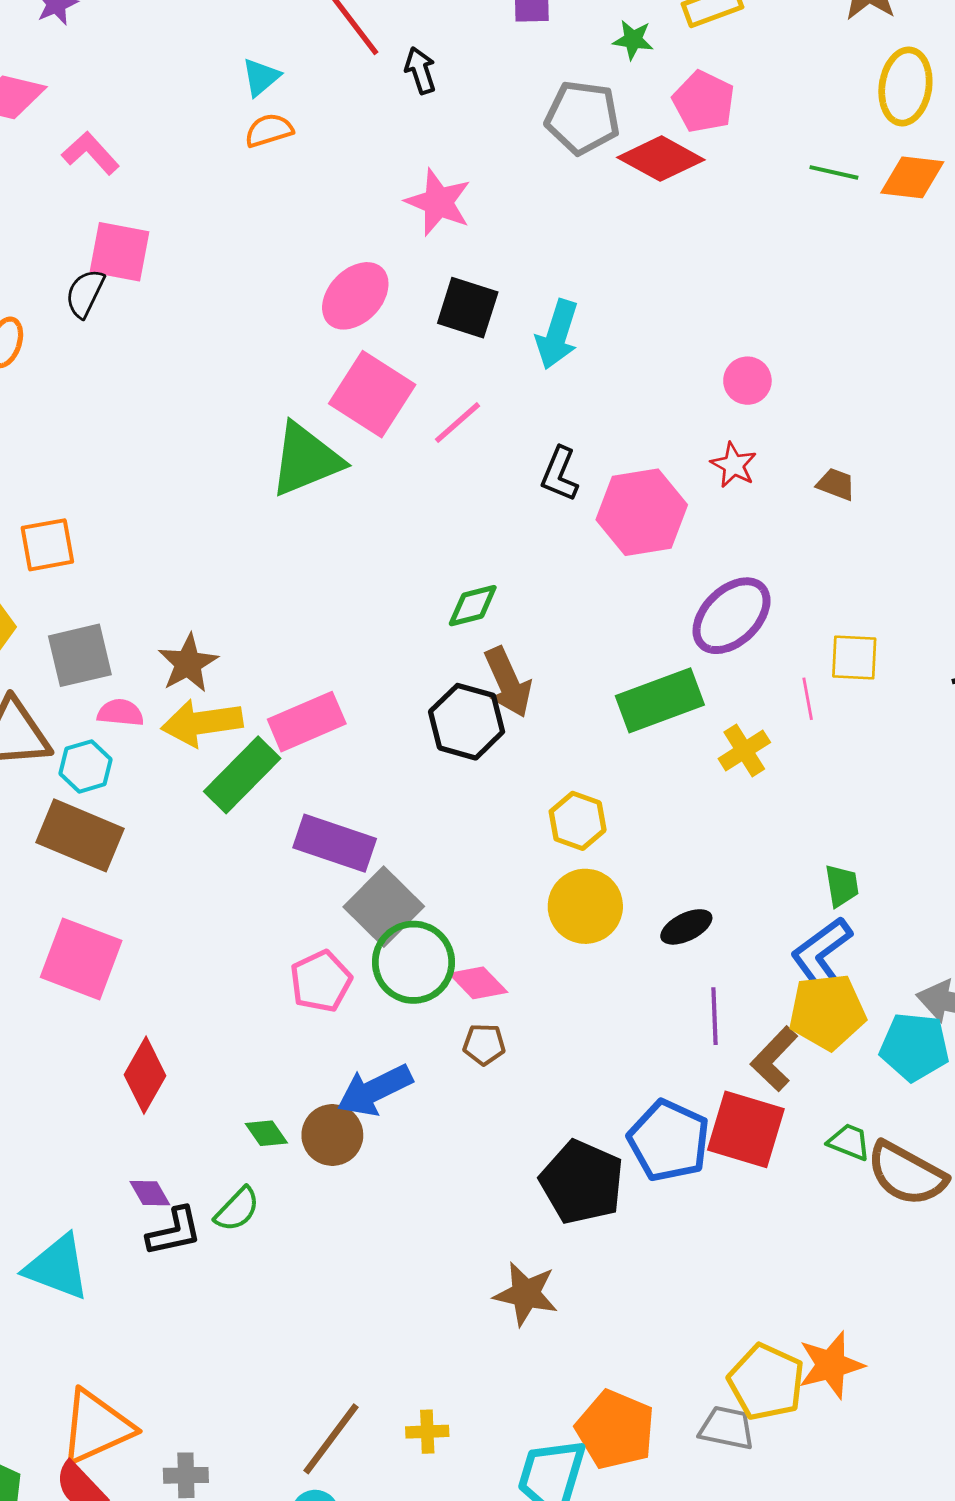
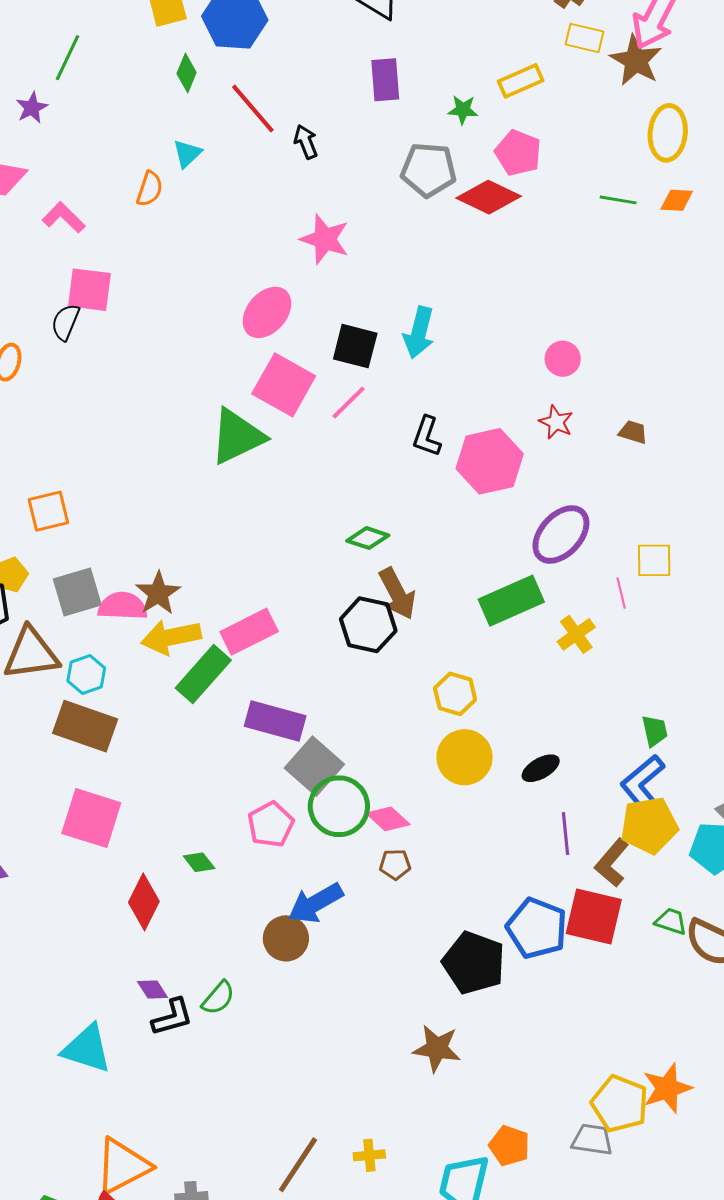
orange semicircle: (269, 130) -> (150, 189), moved, turned 129
orange diamond: (912, 177) -> (677, 200), size x0.7
black square: (468, 308) -> (355, 346), moved
green diamond: (473, 606) -> (368, 538), turned 36
pink semicircle: (120, 713) -> (123, 606), moved, size x1.4
green diamond: (266, 1133) -> (199, 862), moved
orange pentagon: (615, 1430) -> (509, 1146), size x0.7

